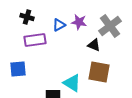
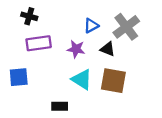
purple star: (79, 22) -> (76, 49), moved
blue triangle: (59, 25) -> (91, 26), moved
cyan triangle: (72, 83) -> (82, 79), moved

